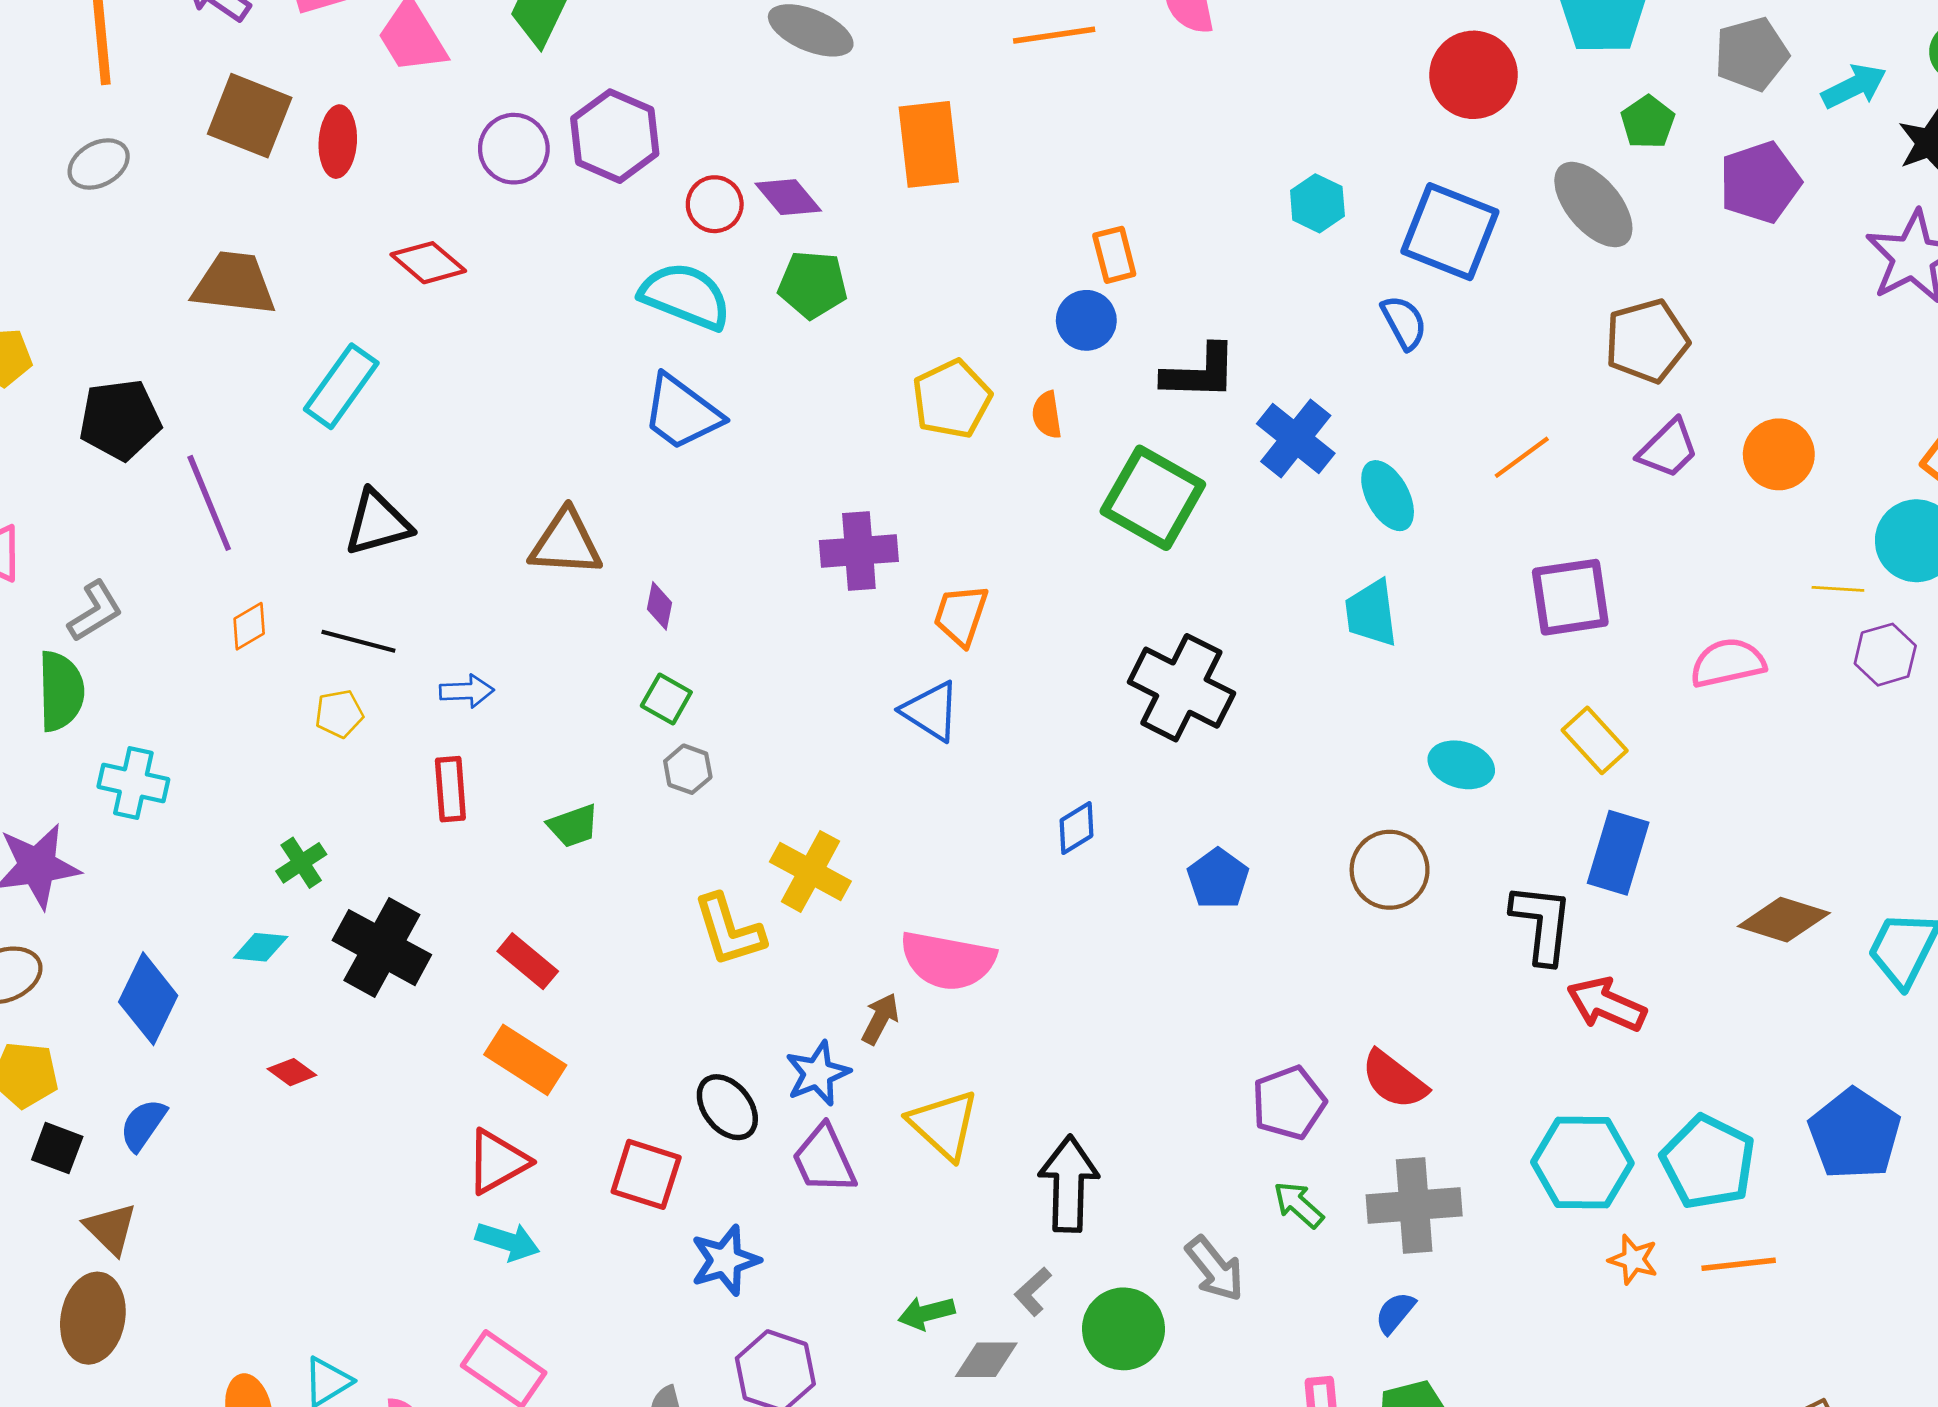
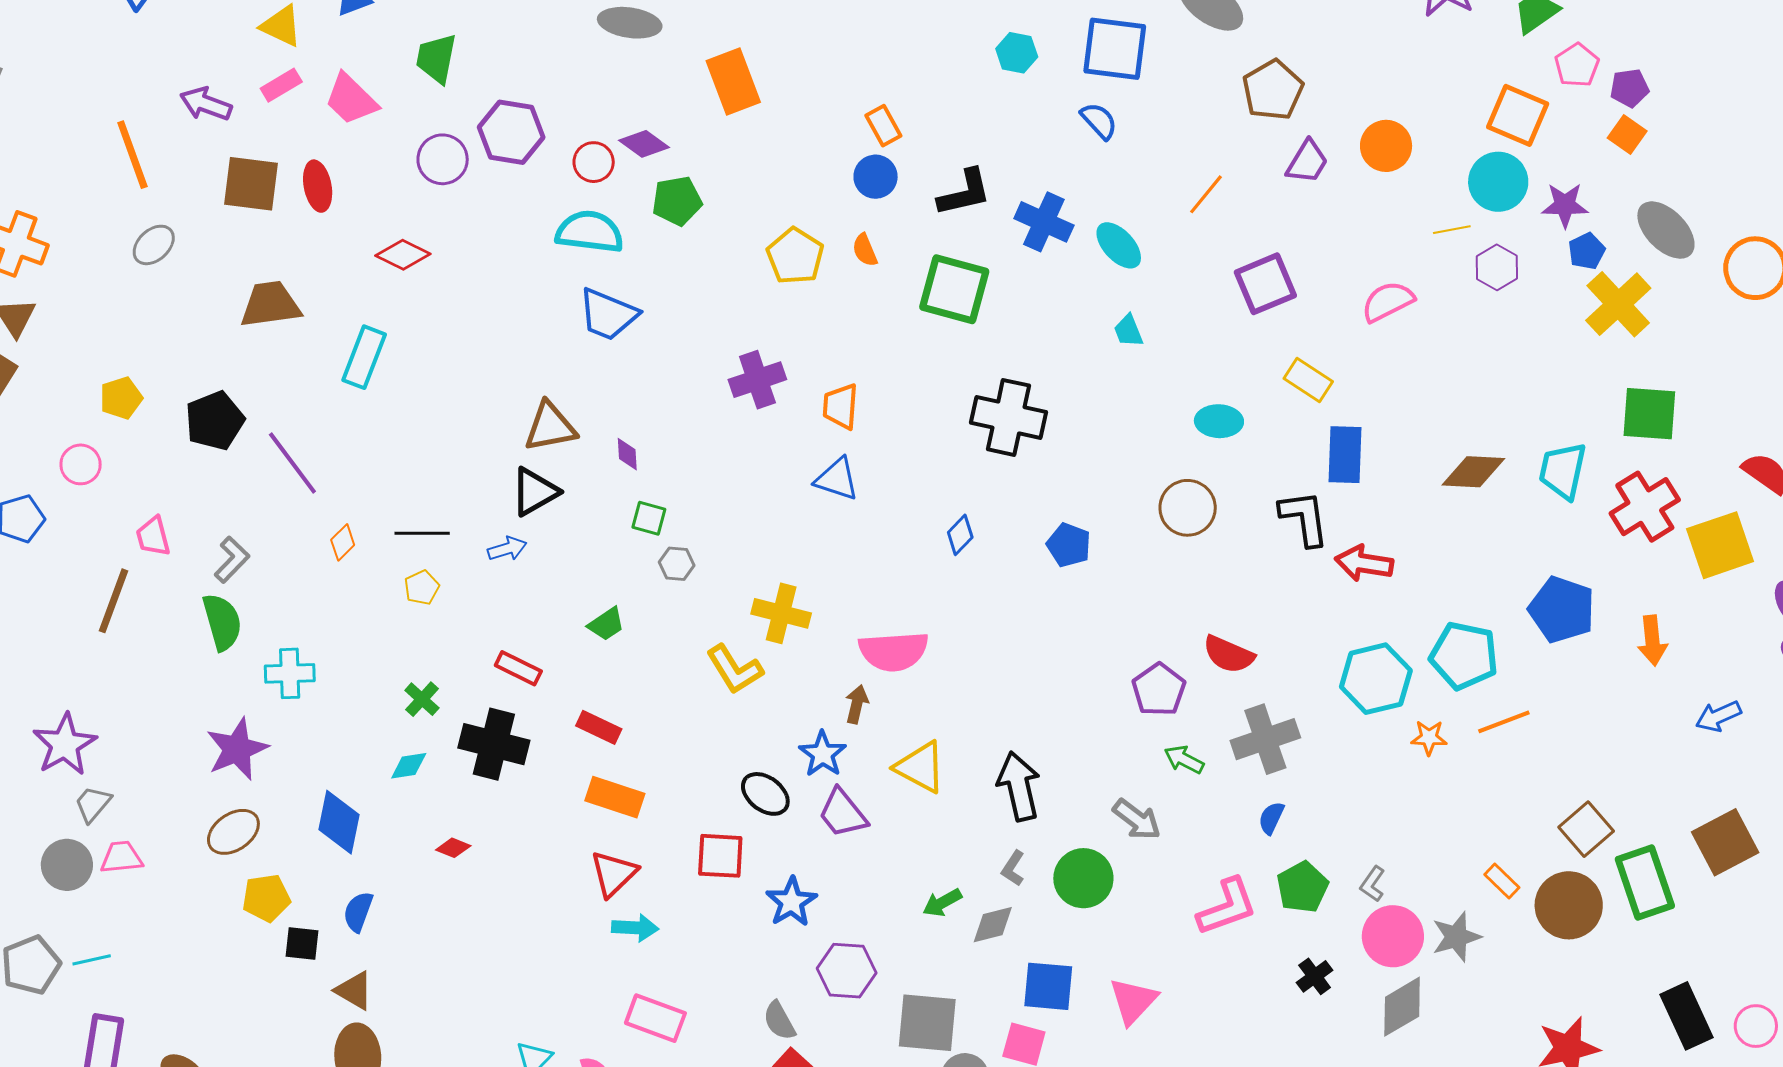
black triangle: (378, 523) -> (535, 492), moved
cyan trapezoid: (1371, 613) -> (1128, 331), size x0.7
red rectangle: (450, 789) -> (518, 668), moved, turned -45

